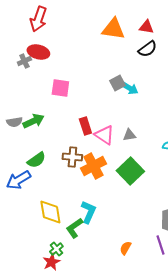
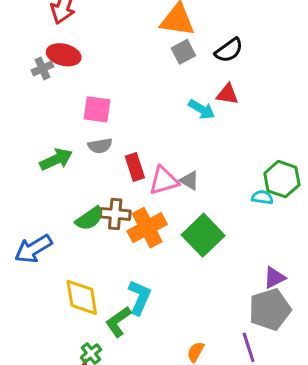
red triangle: (146, 27) -> (227, 94), moved
gray square: (117, 83) -> (183, 52), moved
gray semicircle: (14, 122) -> (100, 146), moved
pink triangle: (104, 135) -> (164, 181), turned -50
gray triangle: (129, 135) -> (189, 181), moved, turned 40
green semicircle: (36, 160) -> (89, 219), moved

